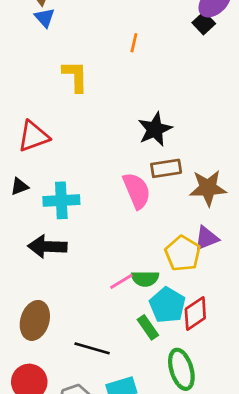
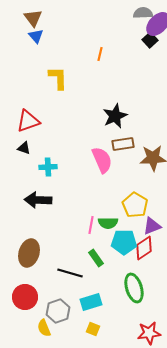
black triangle: (19, 186) -> (24, 148), moved, turned 40
cyan cross: (61, 200) -> (48, 167), size x0.7
purple triangle: (207, 238) -> (152, 226), moved
pink line: (121, 281) -> (91, 225), turned -48
cyan pentagon: (167, 305) -> (124, 242), turned -30
green rectangle: (148, 327) -> (96, 258), moved

